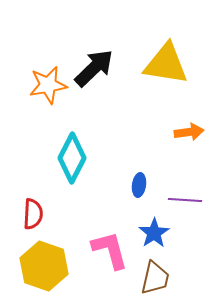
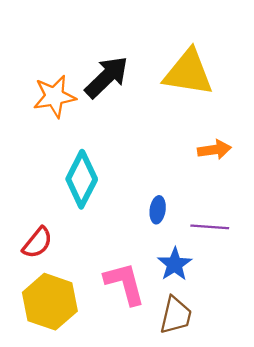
red semicircle: (33, 214) -> (37, 243), turned 36

